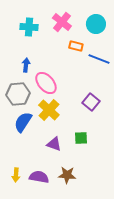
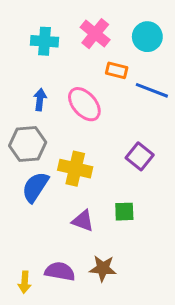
pink ellipse: (46, 83) -> (84, 104), moved
yellow cross: (49, 110) -> (75, 169), turned -30
yellow arrow: (16, 175) -> (25, 282), moved

